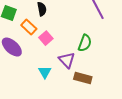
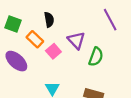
purple triangle: (67, 60) -> (76, 40), moved

